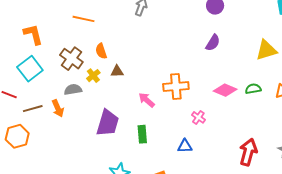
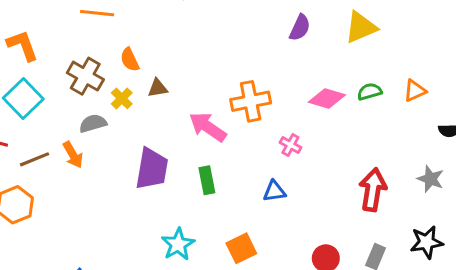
yellow triangle: (266, 50) -> (361, 27), moved
pink arrow: (147, 100) -> (208, 127), size x1.4

